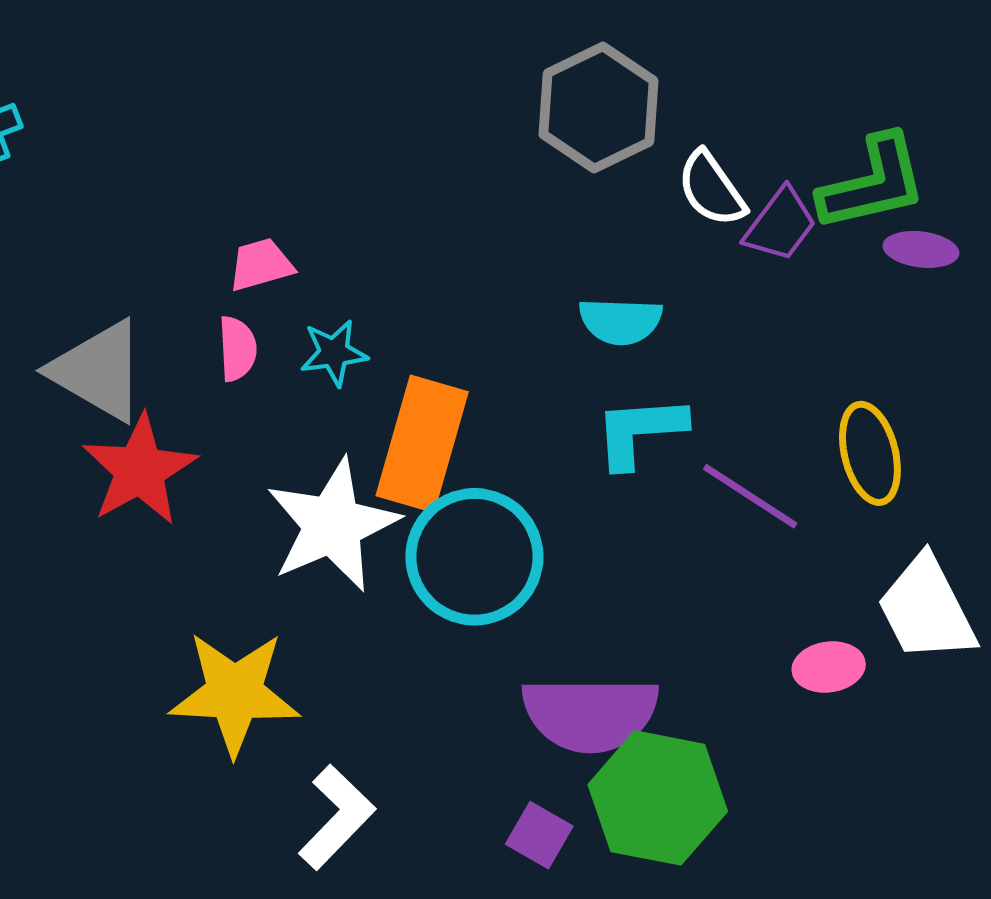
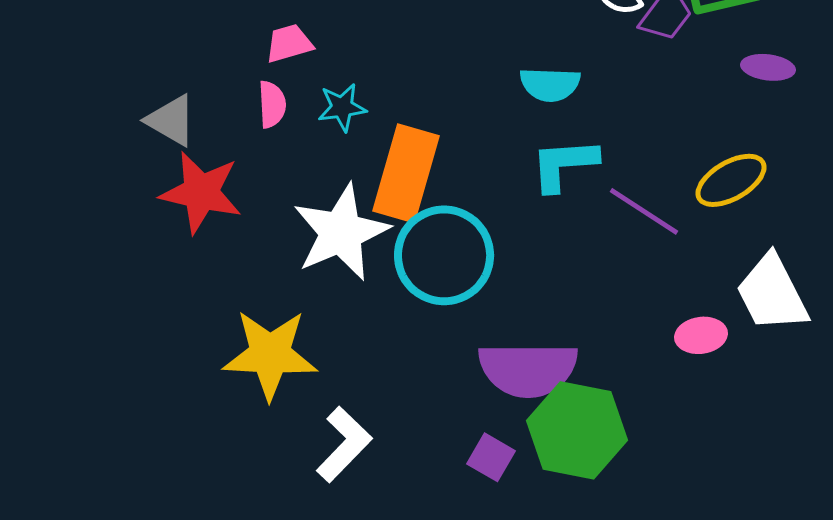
purple ellipse: (921, 249) -> (768, 67), moved
gray triangle: (98, 371) -> (171, 120), size x0.7
yellow ellipse: (870, 453) -> (731, 180), turned 74
red star: (140, 470) -> (201, 192), turned -30

